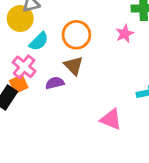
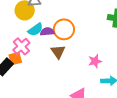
pink star: (125, 34) -> (95, 61), moved
purple semicircle: (55, 83) -> (47, 32), moved

